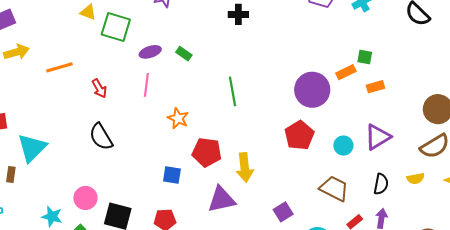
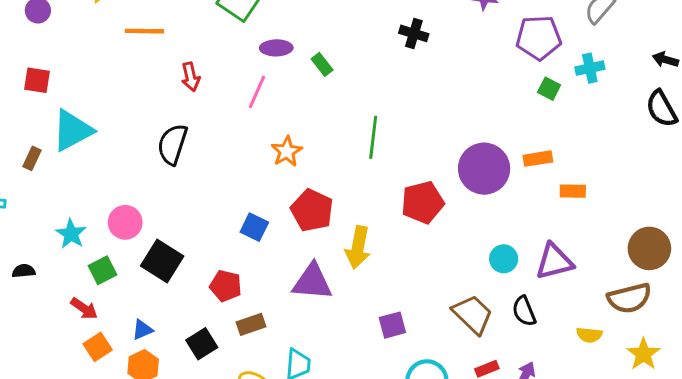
green square: (365, 57) -> (549, 89), moved
red pentagon: (299, 135) -> (422, 202), moved
black semicircle: (101, 137) -> (172, 144), turned 32
black semicircle: (381, 184) -> (524, 311), moved, turned 130

